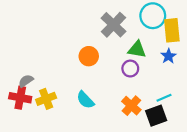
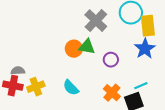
green triangle: (137, 49) -> (87, 47), moved
blue star: (168, 56) -> (145, 49), size x1.5
gray semicircle: (26, 81) -> (18, 71), turned 32

